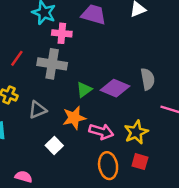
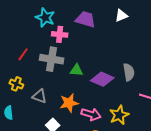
green triangle: (84, 90) -> (76, 70), moved, turned 40
gray triangle: (38, 110) -> (39, 96), turned 42

